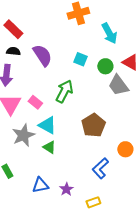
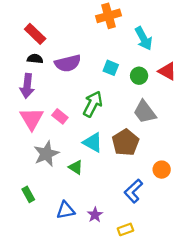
purple semicircle: (42, 55) -> (68, 63), turned 110
gray trapezoid: (118, 85) -> (145, 112), moved
cyan triangle: (47, 125) -> (93, 142), moved

